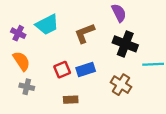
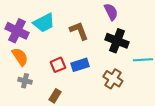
purple cross: (18, 33) -> (17, 31), size x1.6
brown L-shape: (85, 33) -> (79, 31), turned 90
brown rectangle: (71, 100) -> (55, 96), moved, turned -56

